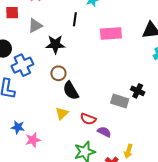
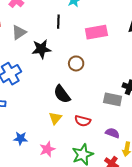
brown circle: (58, 73) -> (76, 63), moved
blue star: (18, 127) -> (20, 138), moved
purple semicircle: (104, 132) -> (112, 133), moved
pink star: (33, 140) -> (47, 149), moved

